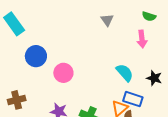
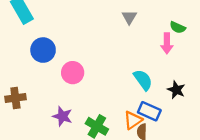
green semicircle: (149, 16) -> (178, 27), moved

